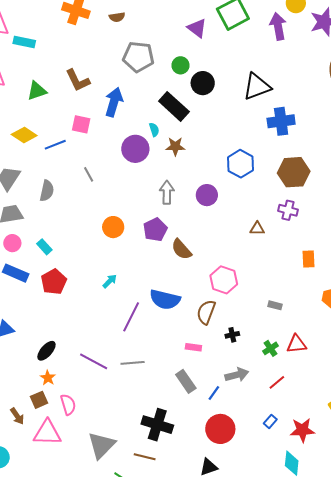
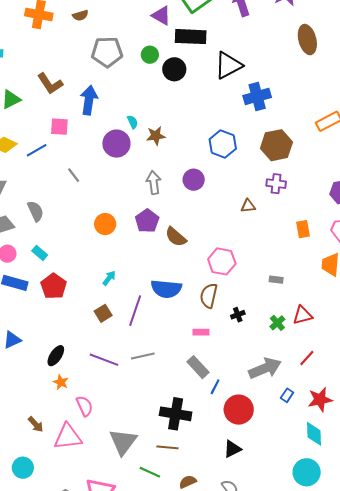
black rectangle: (174, 106) -> (191, 37), moved, turned -32
gray semicircle: (47, 191) -> (35, 211), moved, turned -30
gray arrow: (237, 375) -> (265, 368), moved, size x1.4
red line: (277, 382) -> (307, 358), moved
blue line: (214, 393) -> (215, 387), moved
brown square: (39, 400) -> (103, 313), moved

